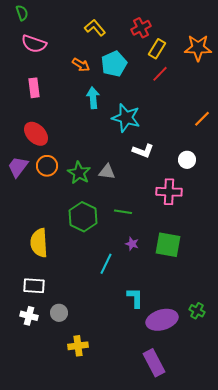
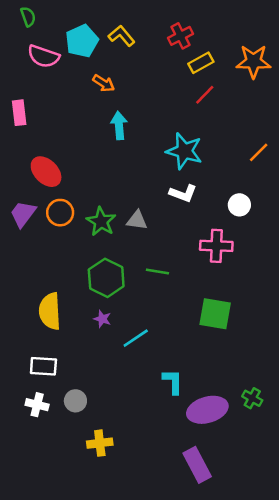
yellow rectangle: (157, 49) -> (201, 63), turned 30
cyan pentagon: (114, 64) -> (82, 41), moved
pink rectangle: (34, 88) -> (19, 113), moved
cyan star: (126, 118) -> (184, 151), moved
purple star: (132, 244) -> (102, 319), moved
cyan line: (106, 264) -> (136, 338), turned 30

